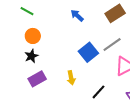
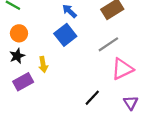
blue square: (88, 52) -> (65, 35), moved
yellow arrow: (71, 78) -> (43, 65), moved

